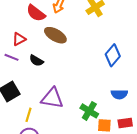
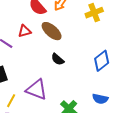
red triangle: (19, 39) -> (25, 31), moved
black semicircle: (36, 61) -> (58, 59), moved

